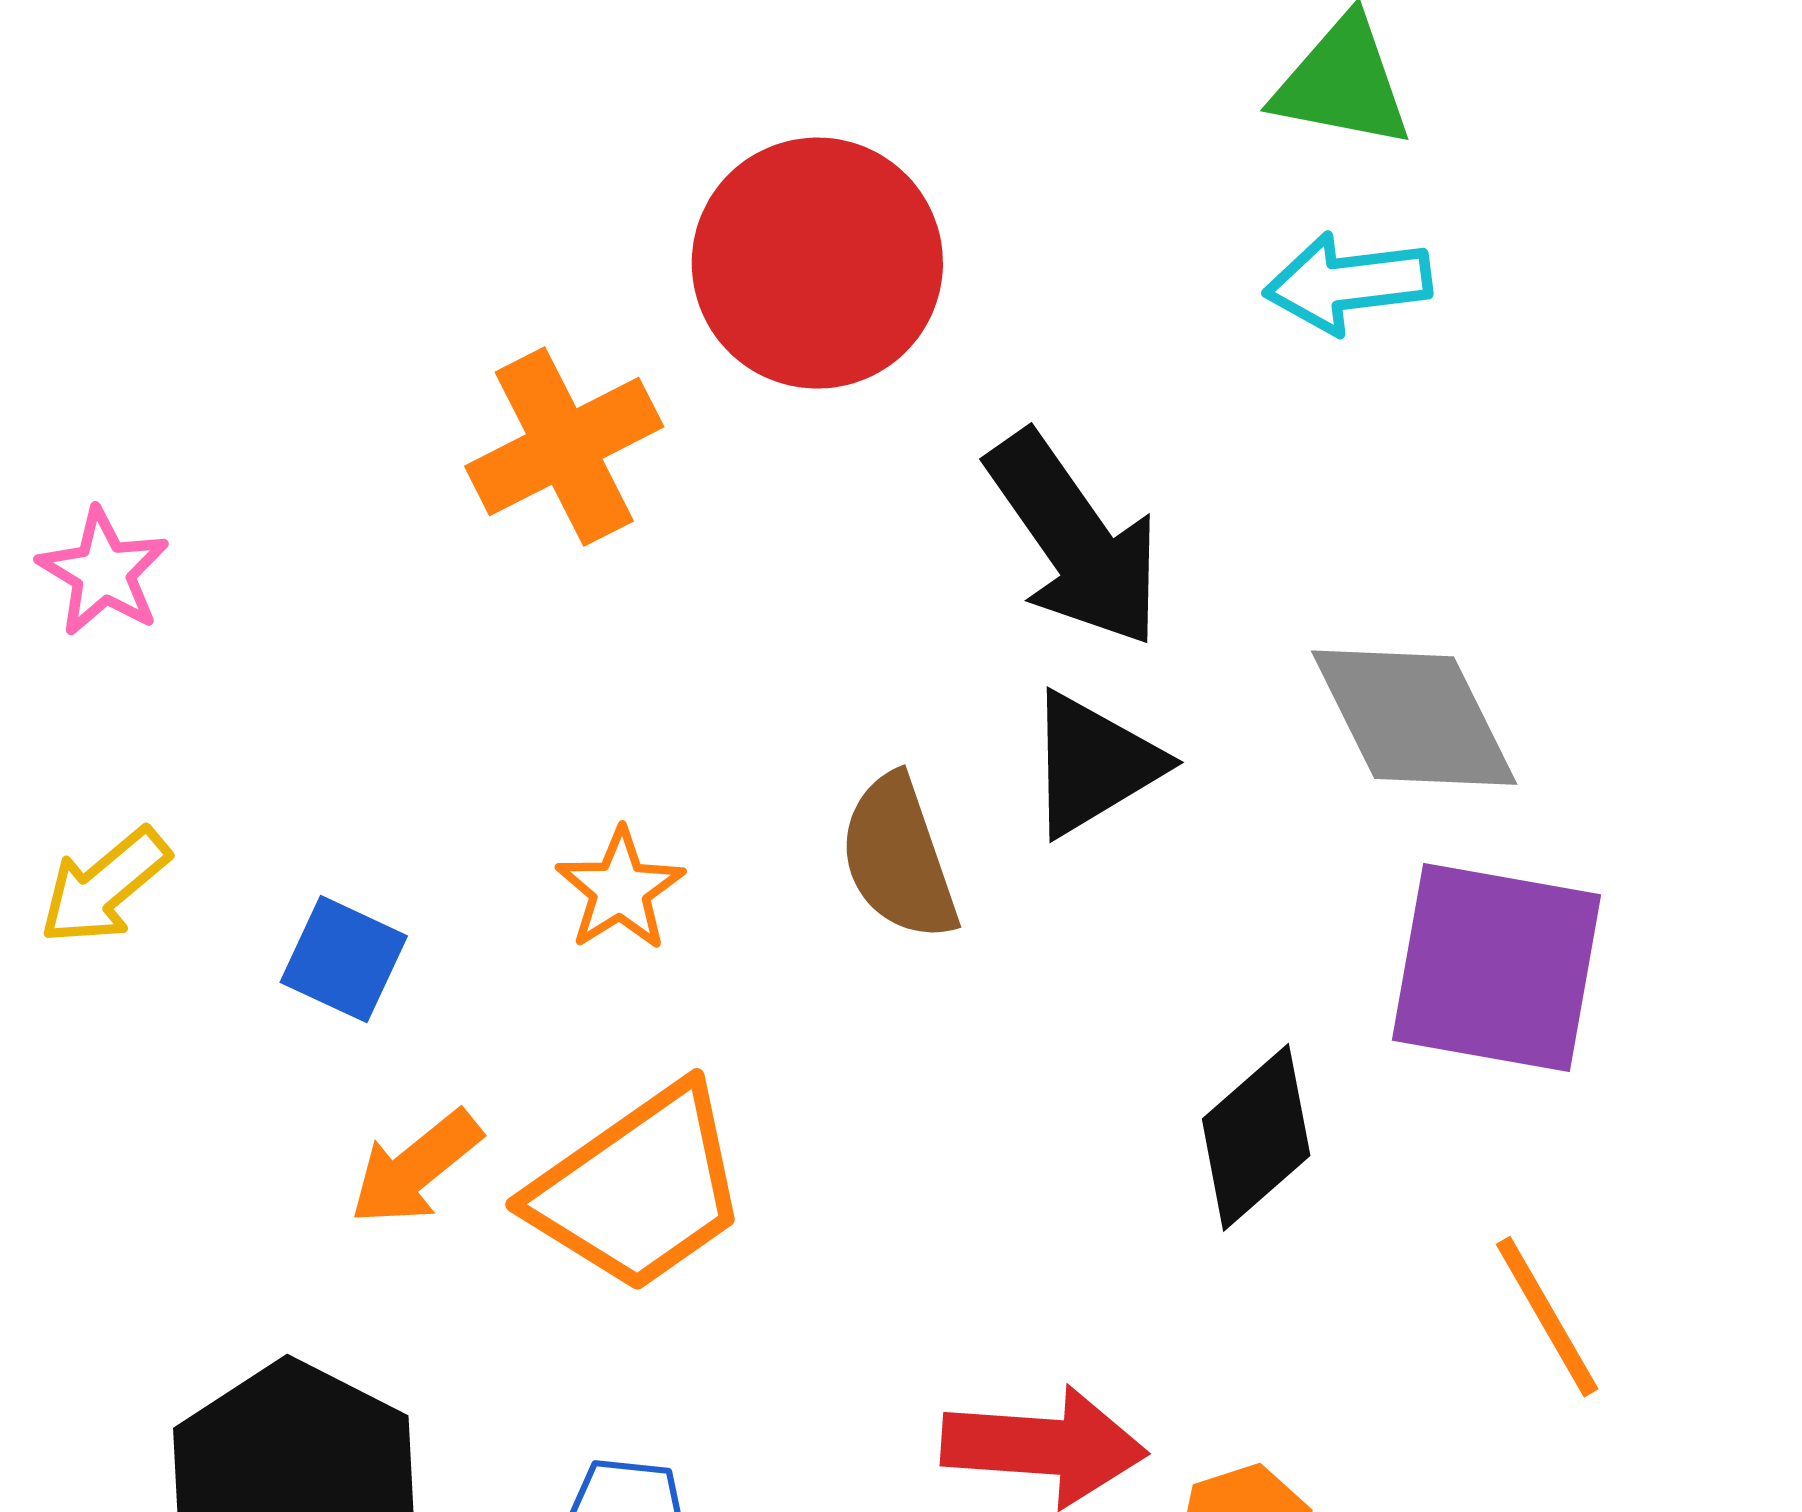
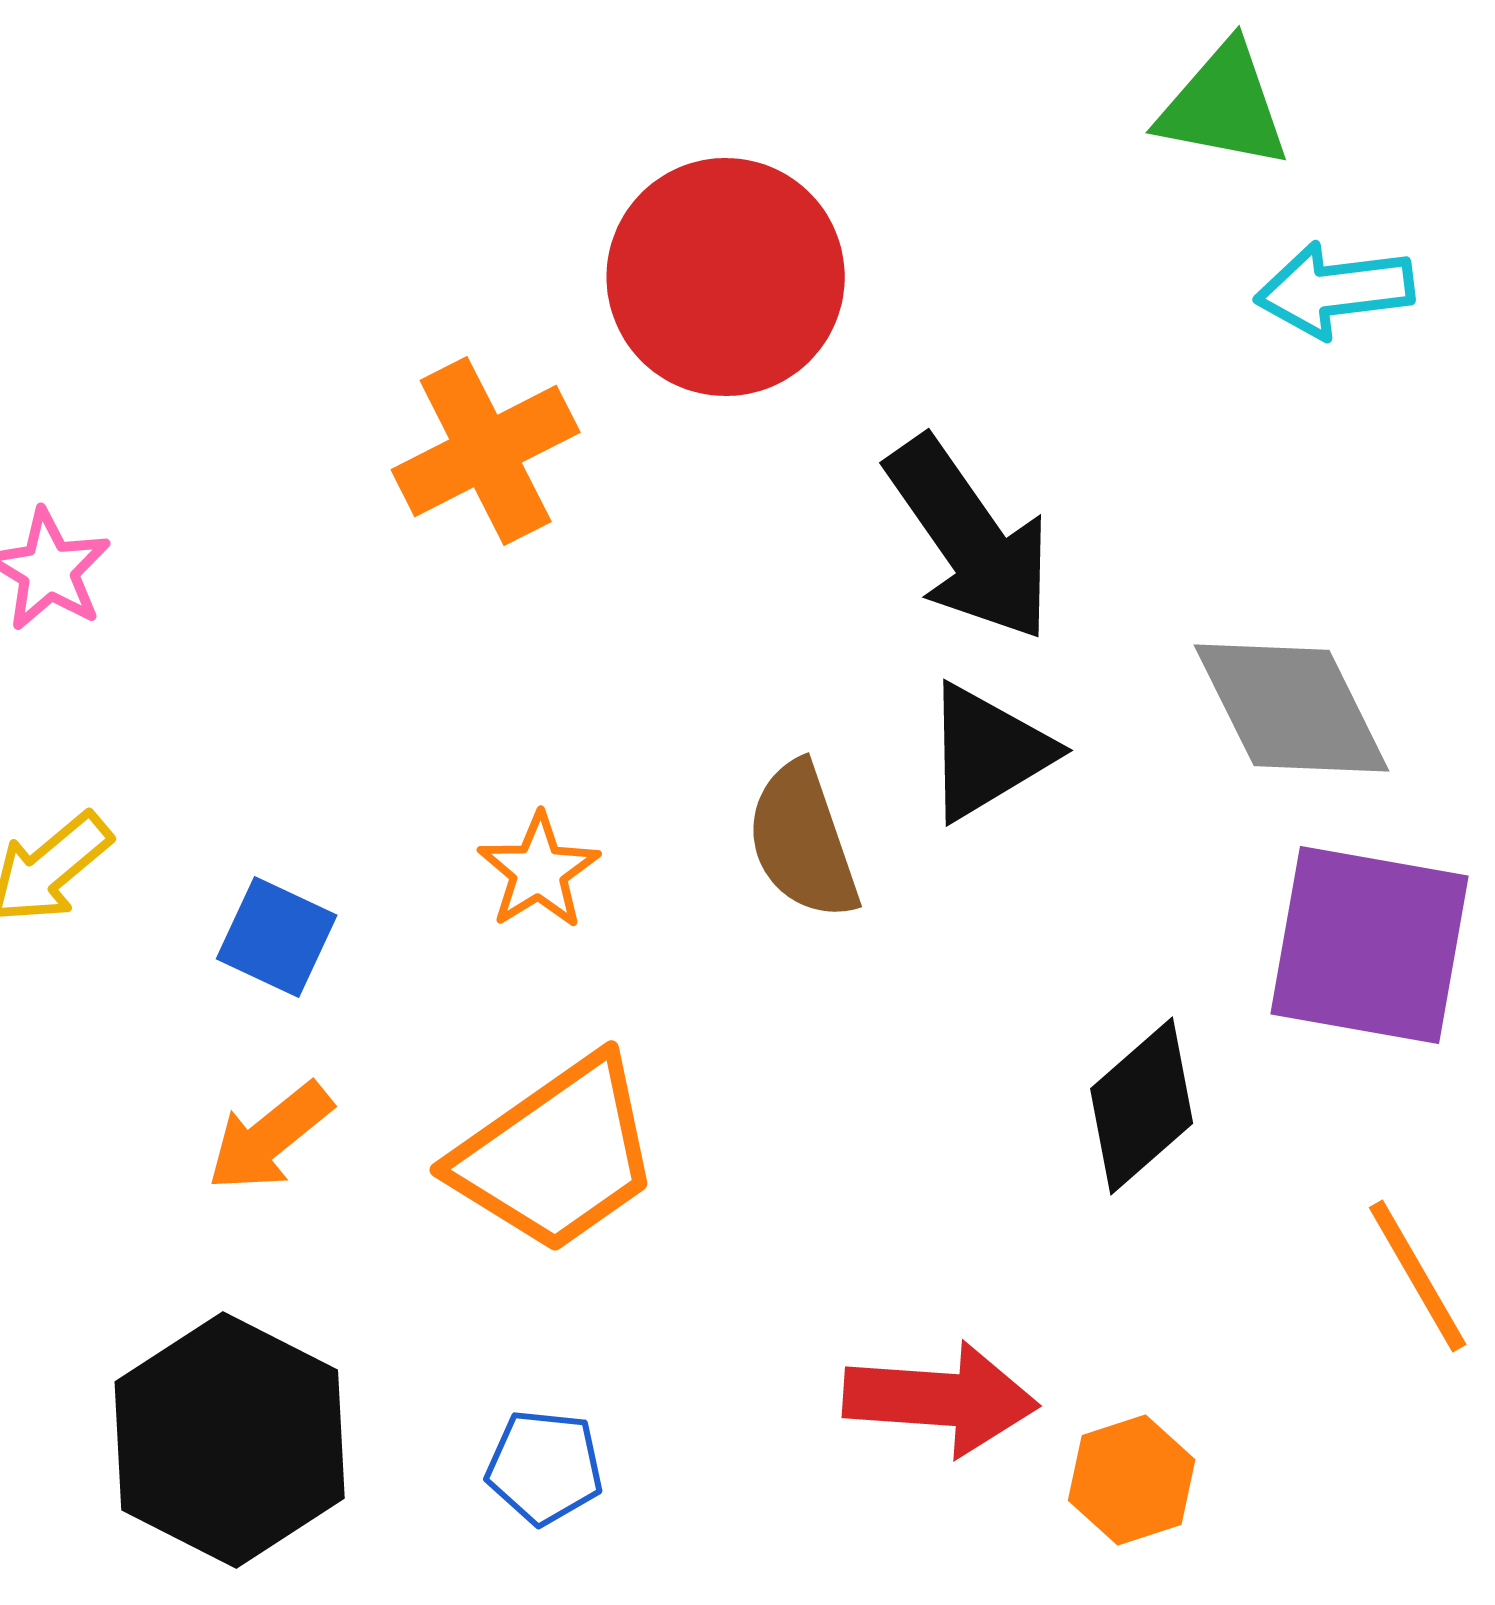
cyan arrow: (1348, 283) -> (1335, 290), moved
orange arrow: (416, 1168) -> (270, 1137), moved

